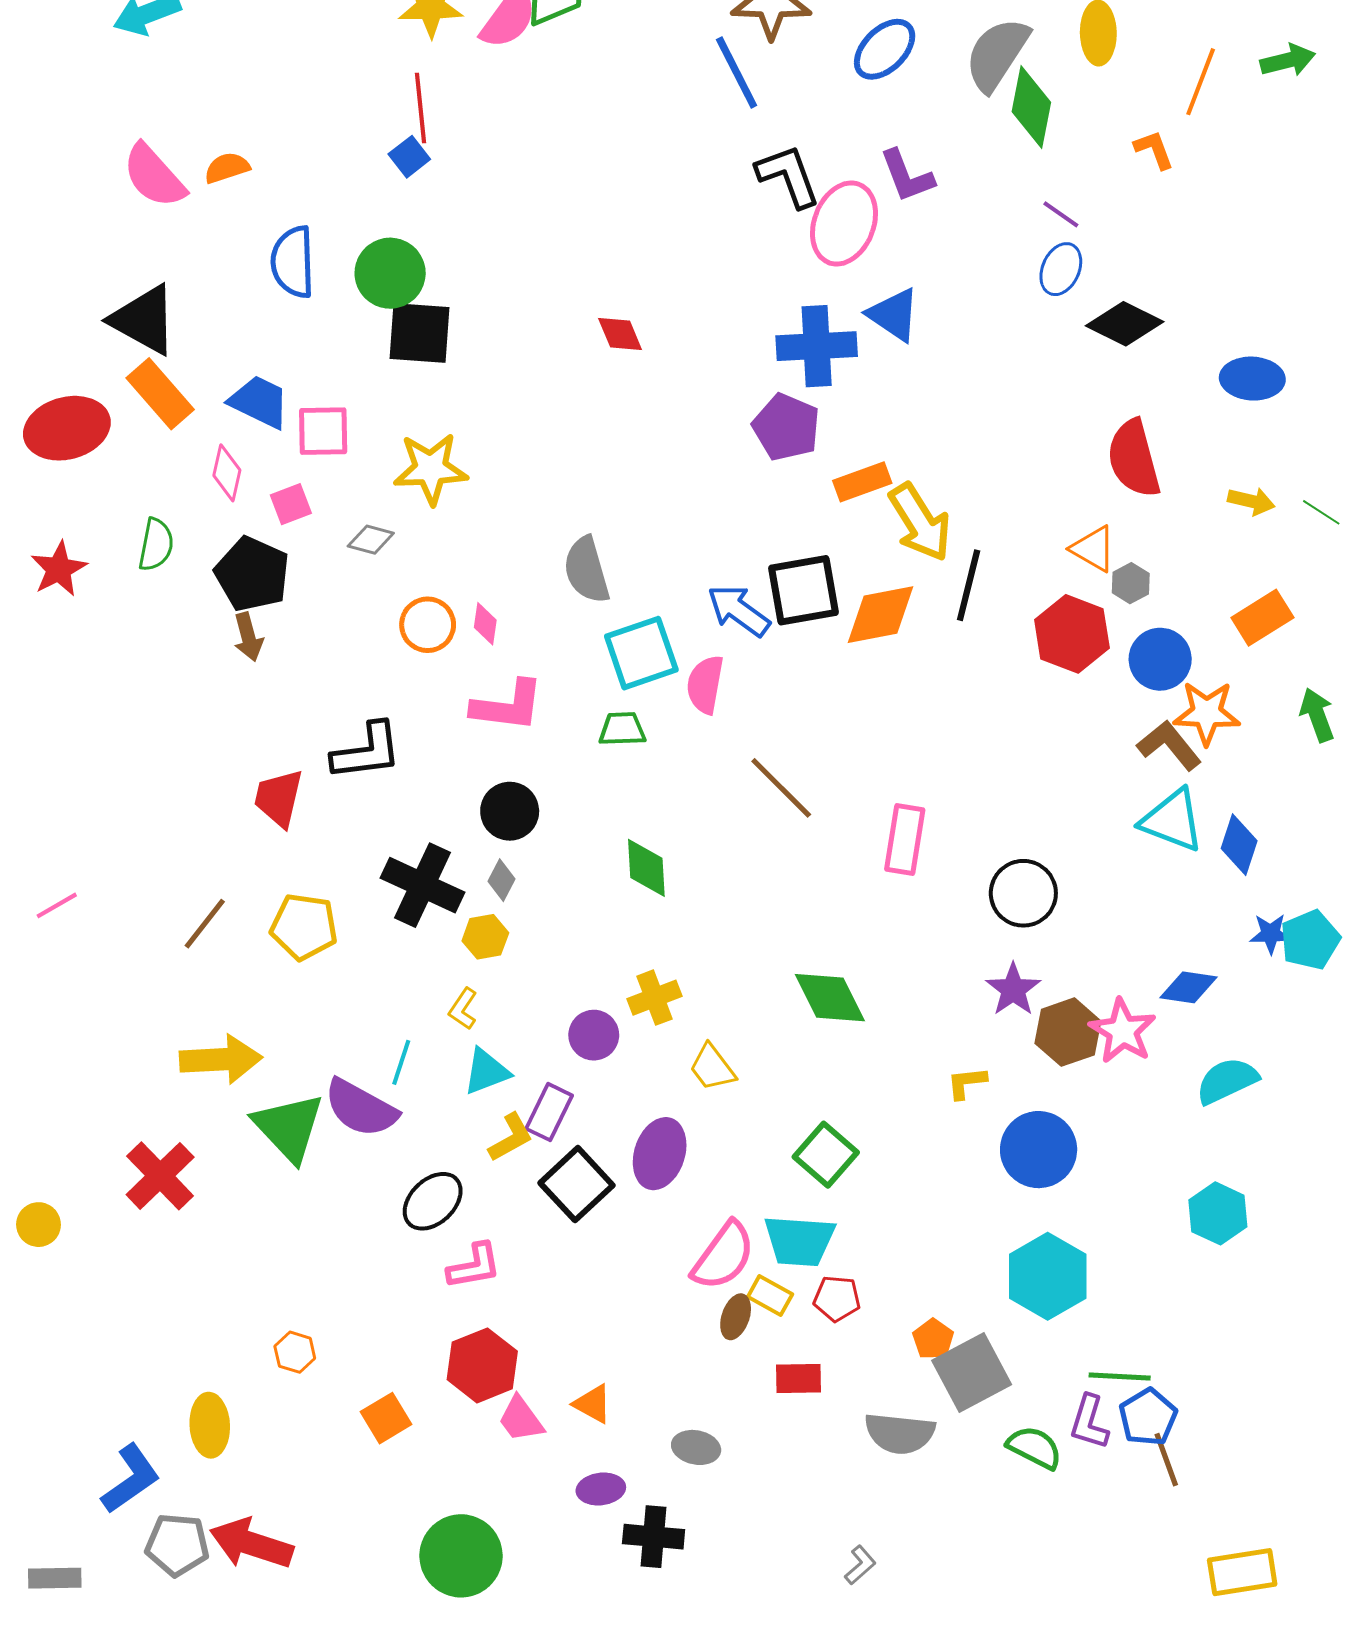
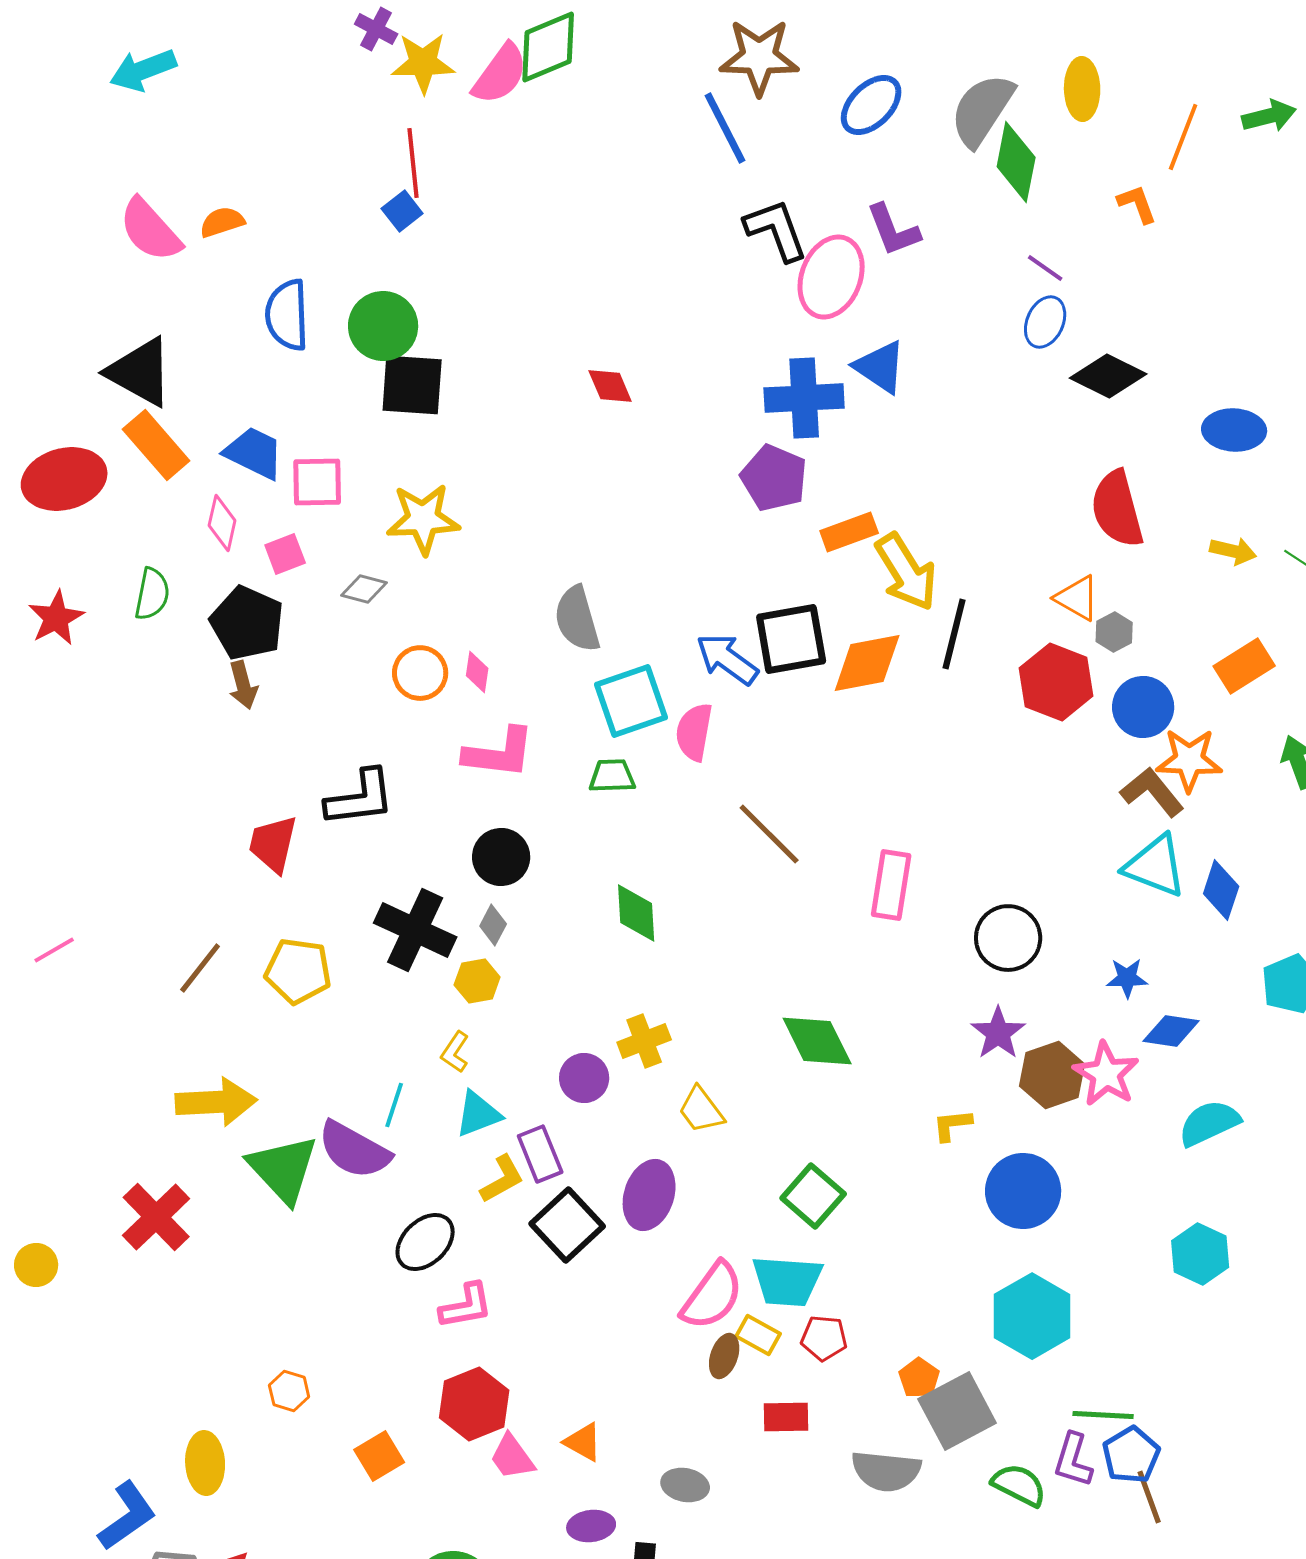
blue star: (1271, 934) -> (1127, 978), moved
purple rectangle: (549, 1112) -> (540, 1154), turned -48

